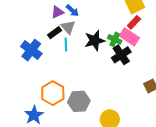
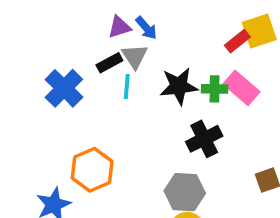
red rectangle: (134, 22) -> (237, 41), moved
green cross: (115, 39) -> (215, 89), turned -32
black cross: (121, 55) -> (204, 139), moved
gray hexagon: (79, 101) -> (185, 192), moved

